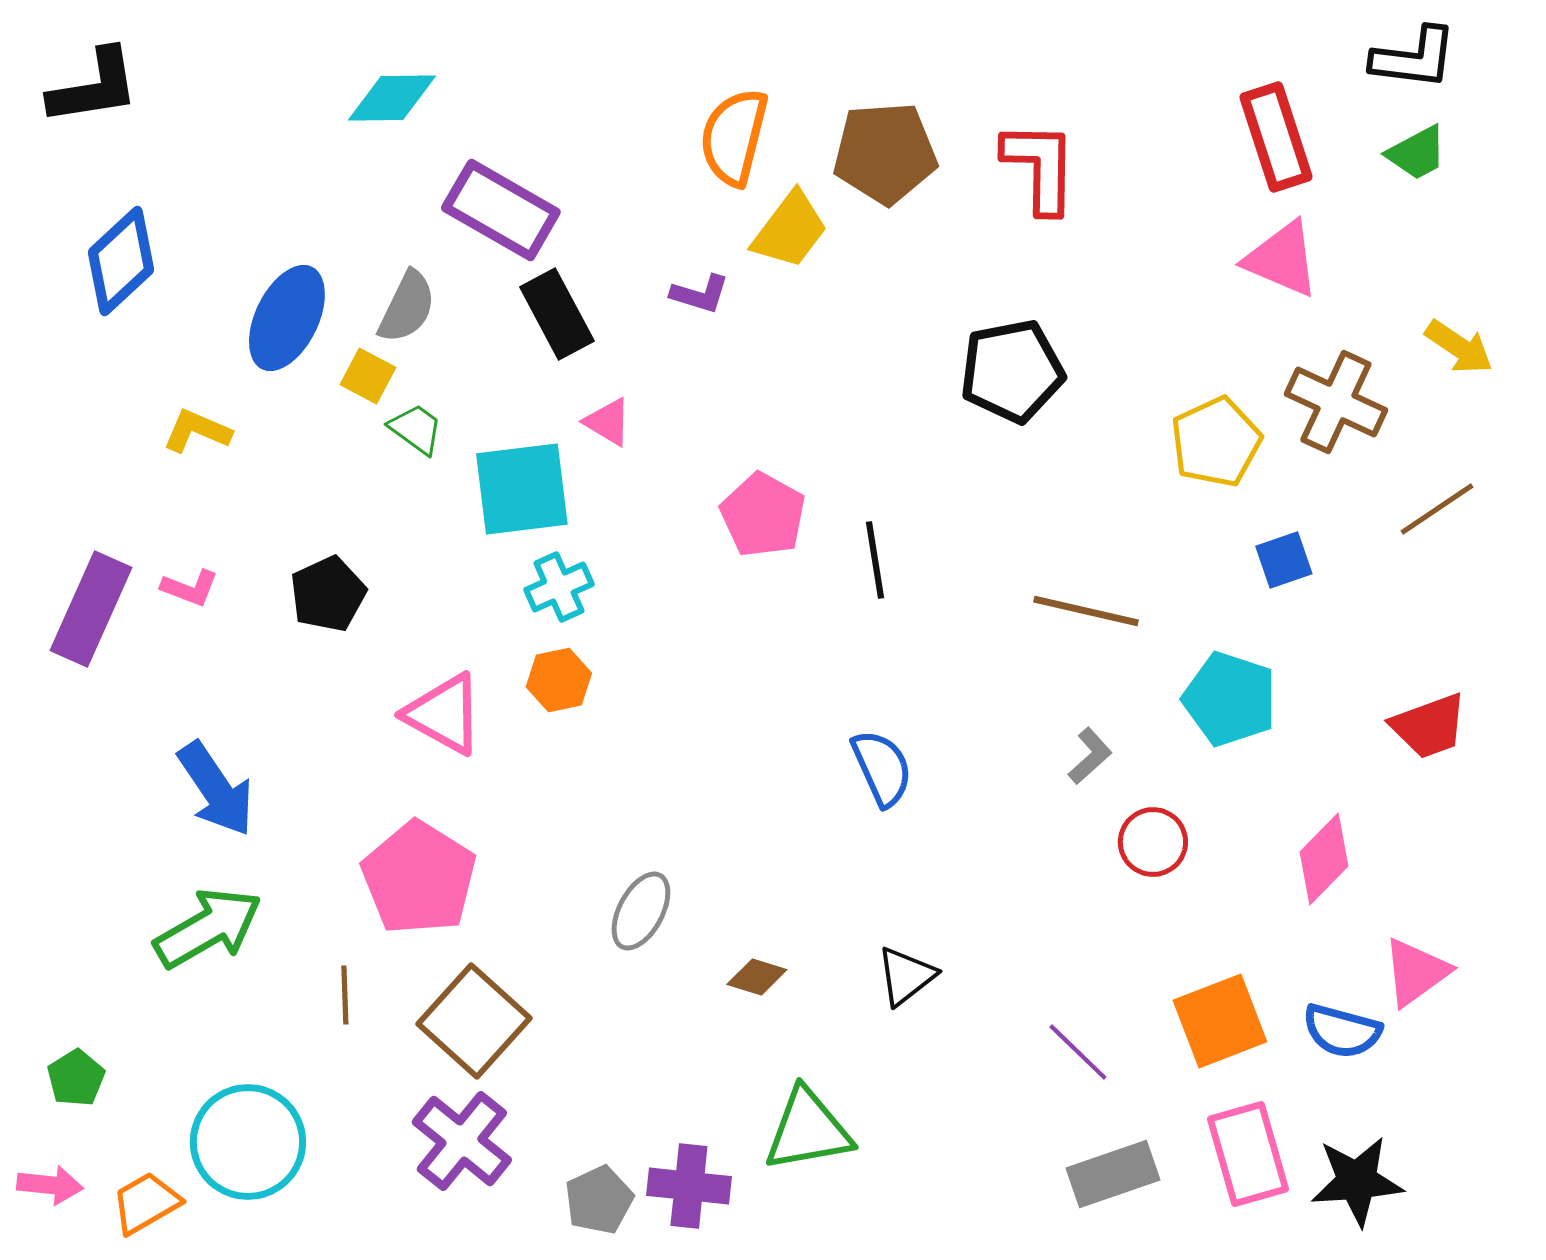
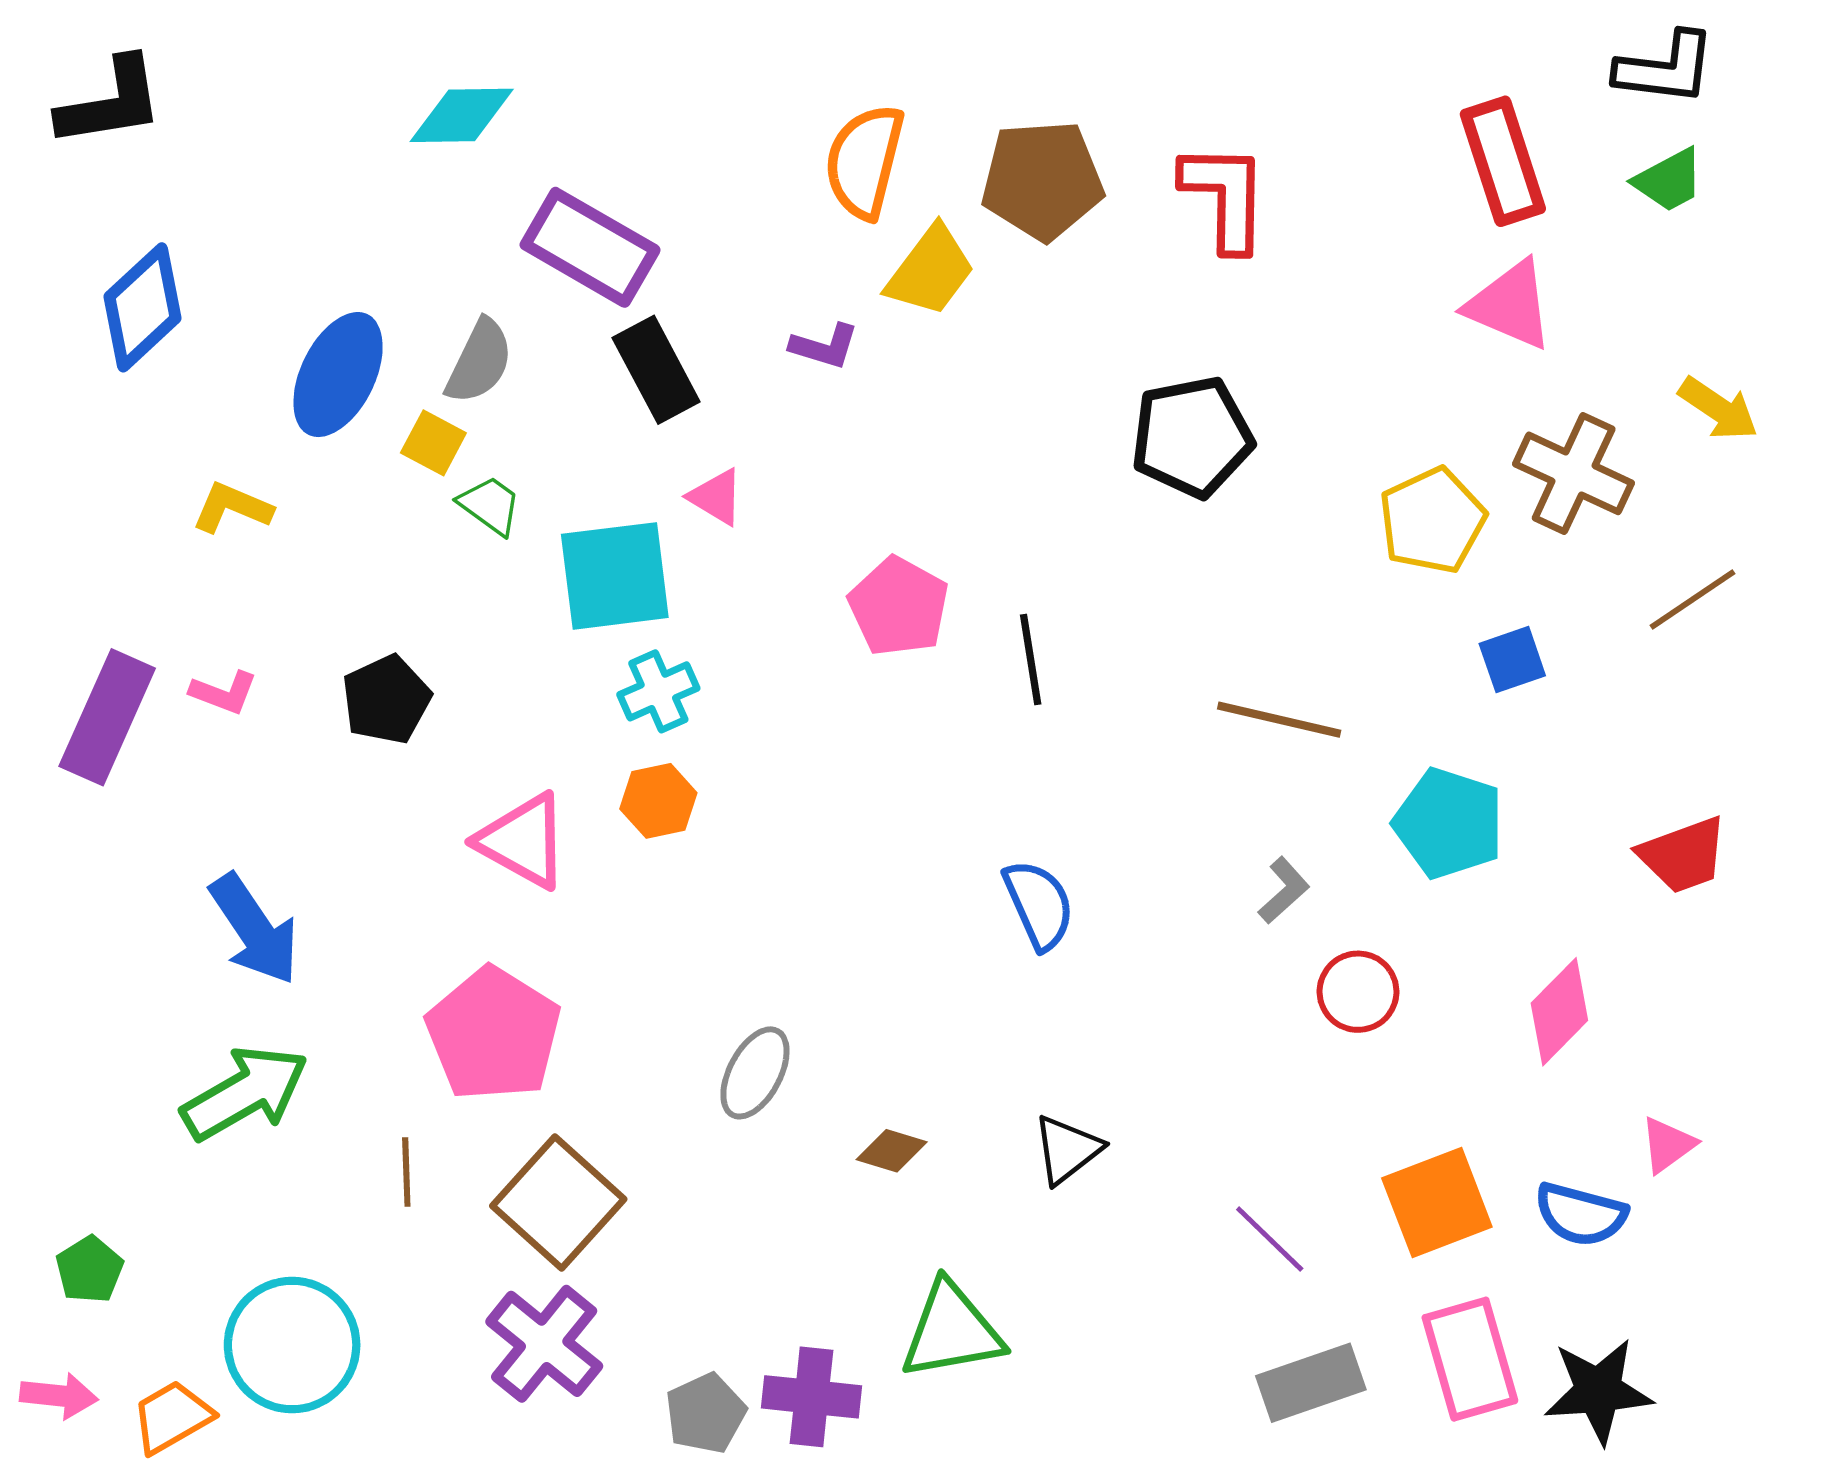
pink triangle: (1416, 972) -> (1668, 1145), size x0.7

